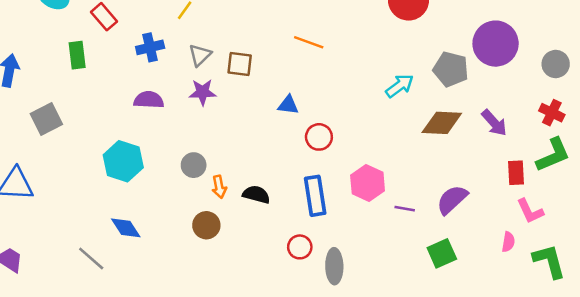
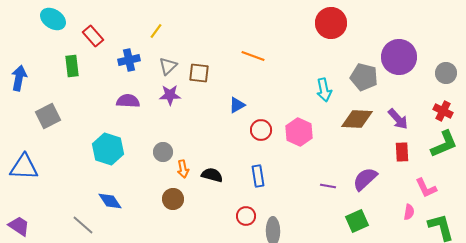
cyan arrow: (400, 86) -> (324, 90), turned 115
blue triangle: (288, 105) -> (237, 105), turned -36
red rectangle: (516, 173) -> (402, 152), moved
pink hexagon: (368, 183) -> (299, 132), moved
blue rectangle: (315, 196) -> (258, 176), size x0.7

